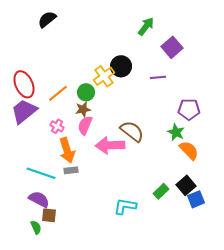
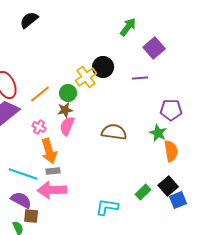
brown semicircle: (132, 131) -> (114, 132), turned -30
pink arrow: (110, 145) -> (52, 190), moved
orange semicircle: (189, 150) -> (171, 151), turned 35

